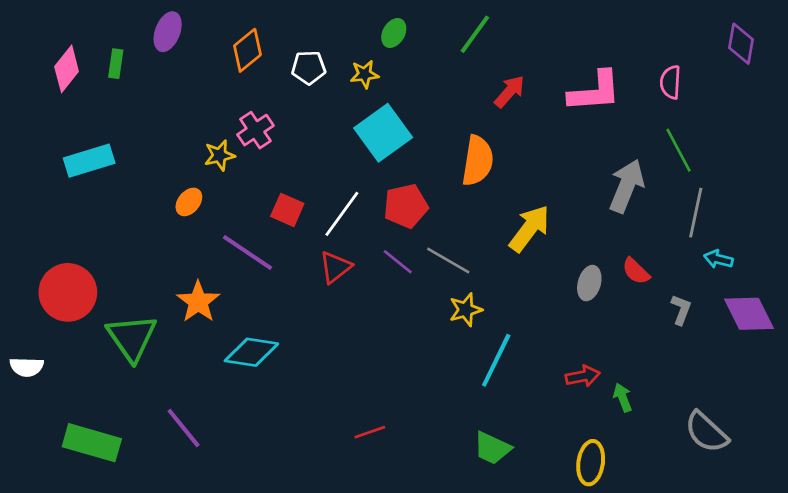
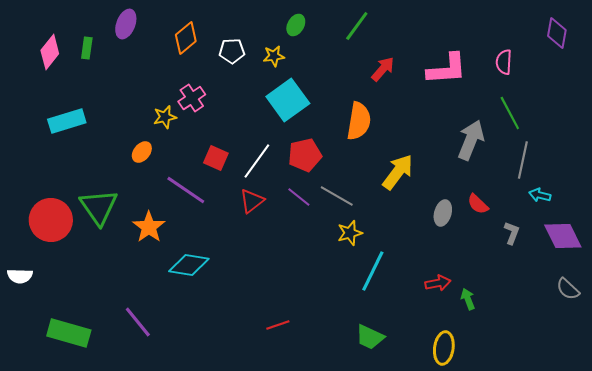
green triangle: (132, 338) -> (99, 207), moved
gray semicircle: (706, 432) -> (568, 289), moved, size x0.7

